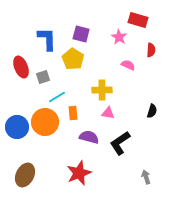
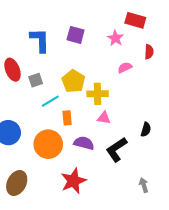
yellow pentagon: (73, 59) -> (73, 81), moved
pink semicircle: (128, 65) -> (125, 68), turned -48
black semicircle: (152, 111) -> (146, 129), moved
orange circle: (45, 122) -> (48, 144), moved

